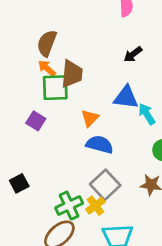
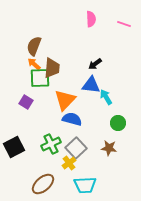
black arrow: (133, 54) -> (95, 64), moved
orange triangle: (90, 118) -> (65, 100), size x1.6
black square: (19, 183) -> (14, 147), size x1.5
green cross: (69, 206) -> (51, 144), moved

